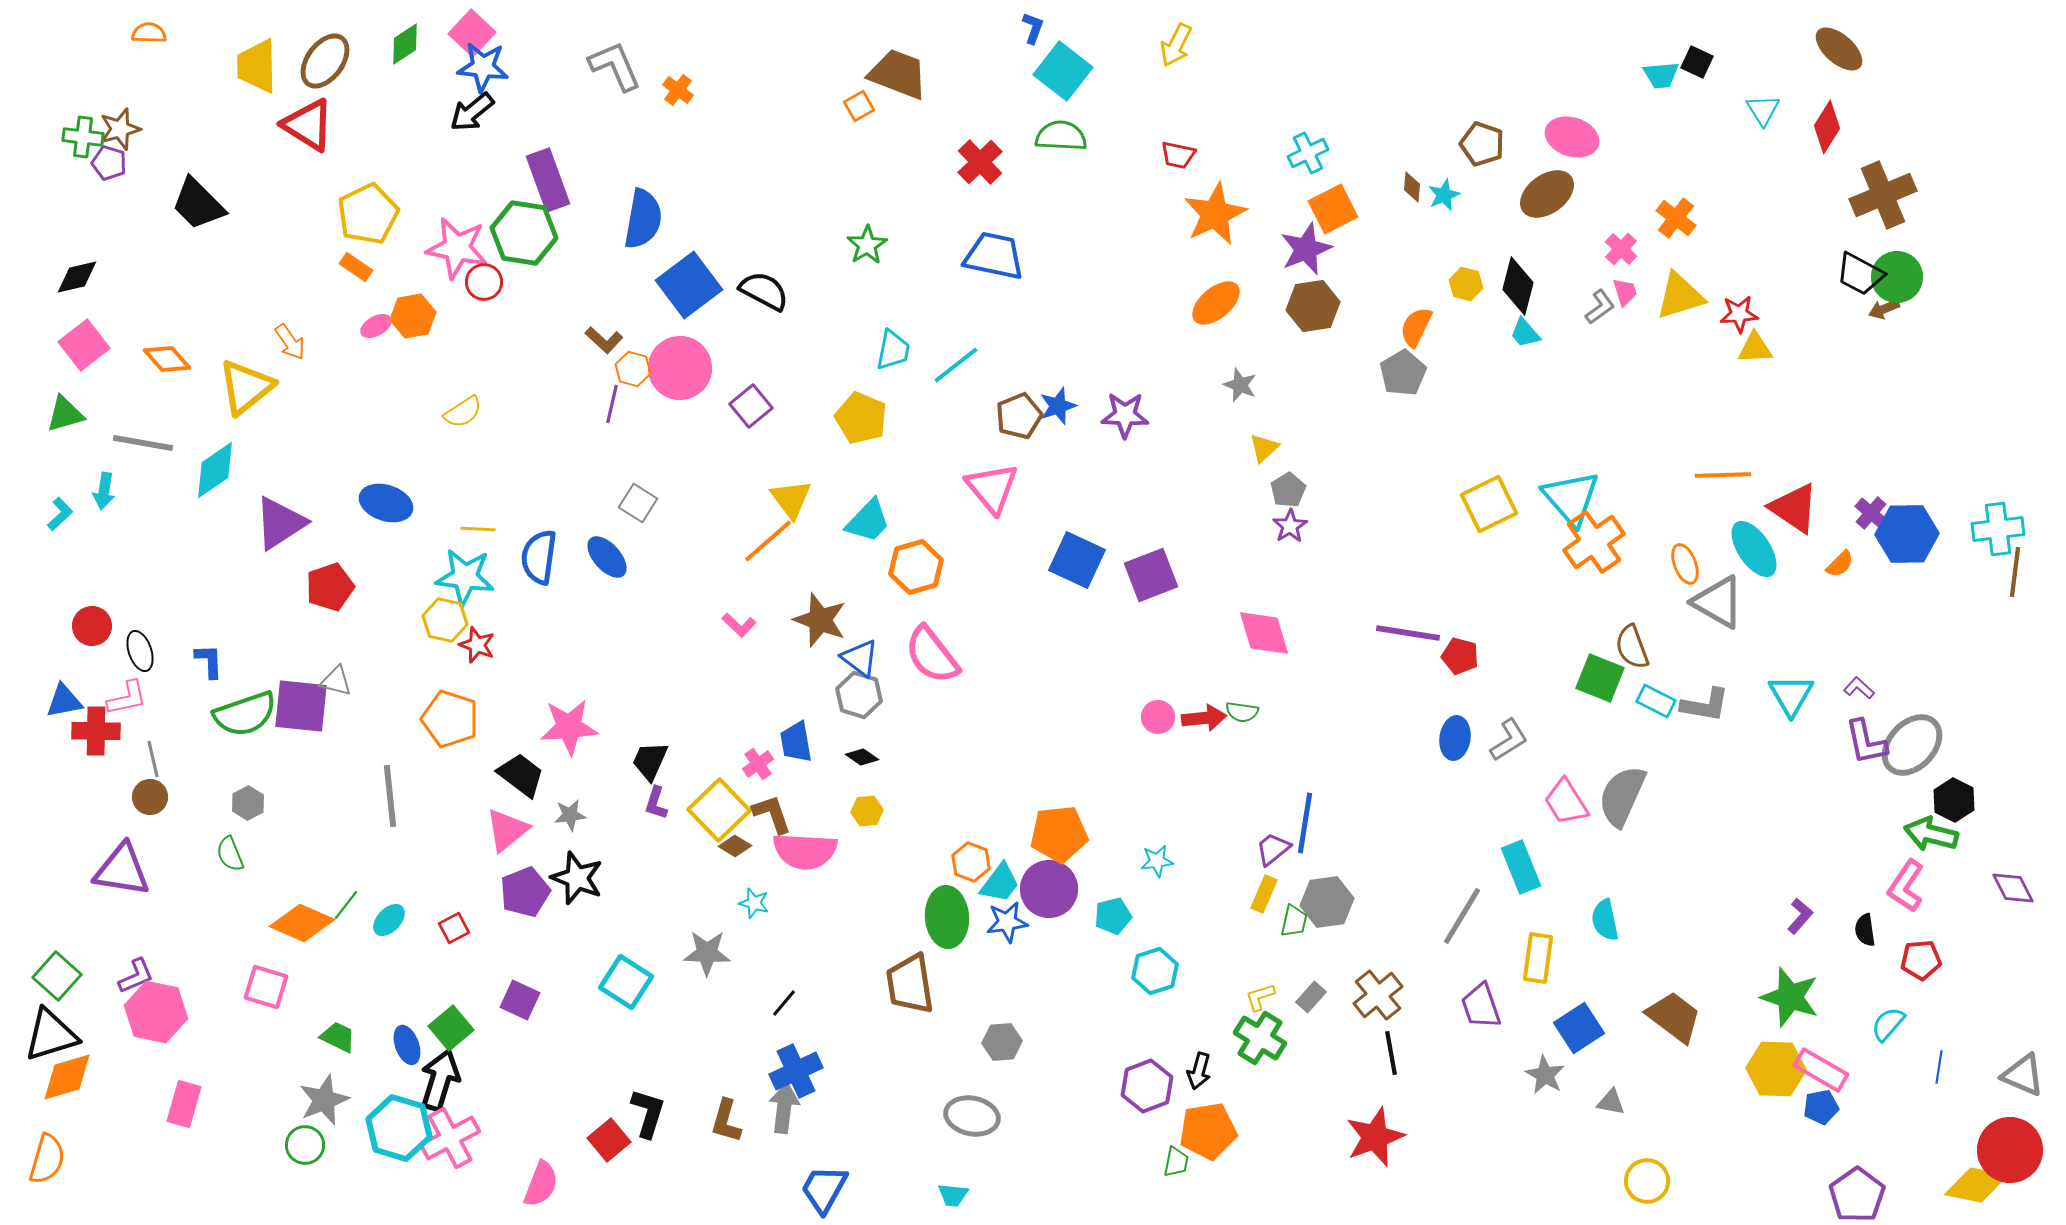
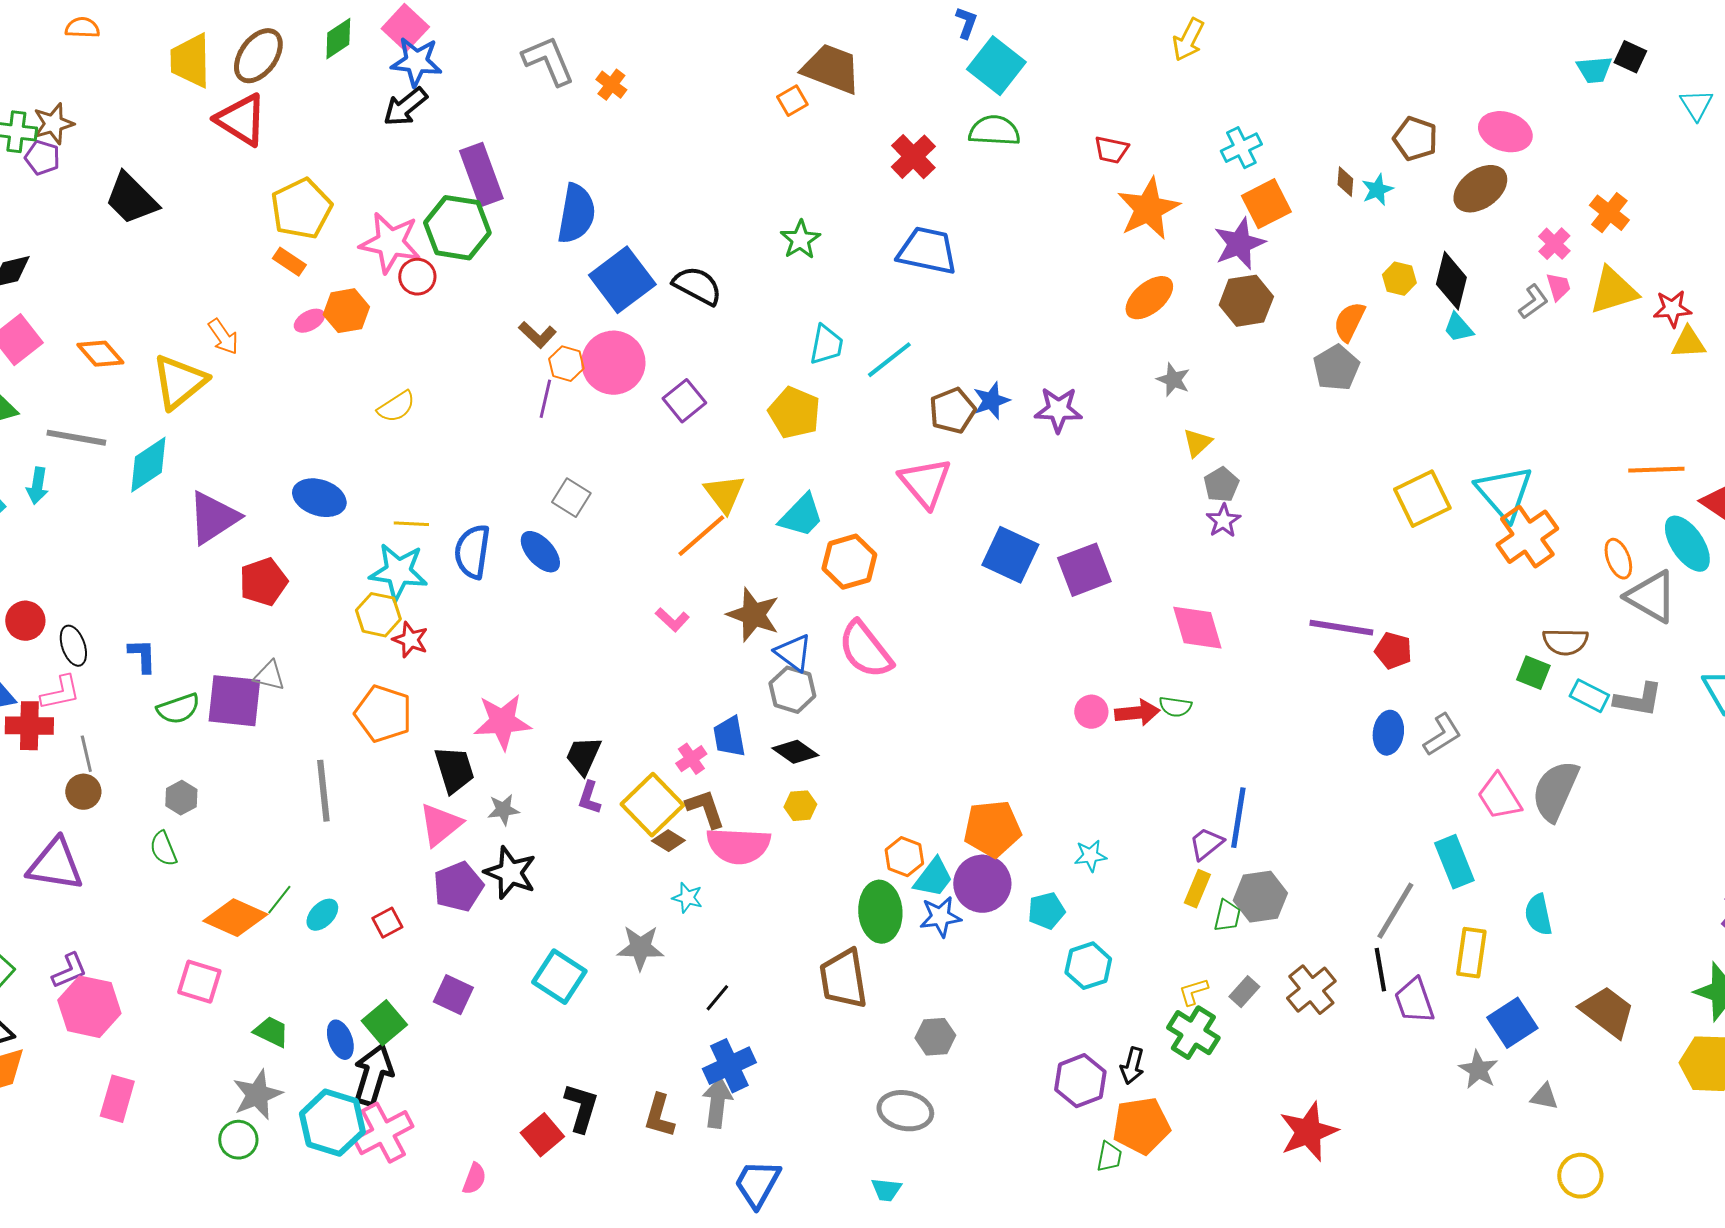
yellow arrow: (1176, 45) -> (1188, 40), moved
brown semicircle: (1632, 647) -> (1565, 642), turned -69
green square: (1600, 678) -> (1533, 673), size x0.7
green semicircle: (245, 714) -> (178, 709), size x0.7
black diamond: (862, 757) -> (795, 752), size x1.4
black trapezoid: (521, 775) -> (454, 770), turned 36
black line: (1391, 1053) -> (1380, 970), moved
pink semicircle: (541, 1184) -> (474, 1179), size x0.7

